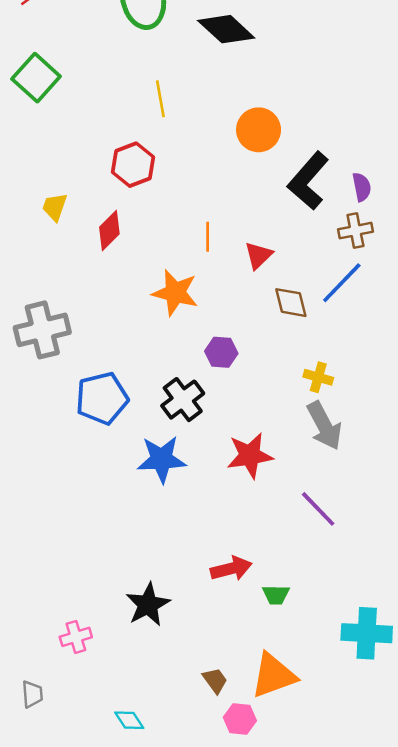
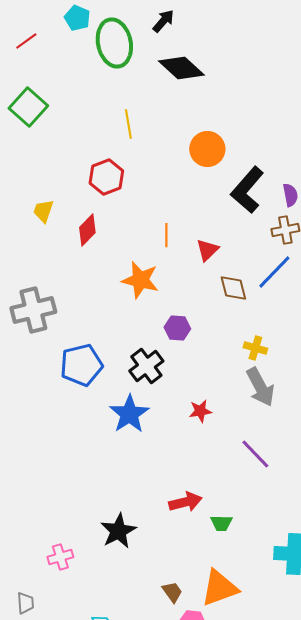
red star: (250, 455) -> (200, 411), size x0.6
blue star: (162, 459) -> (129, 414), turned -30

